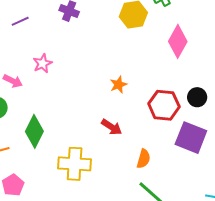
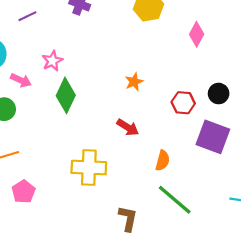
pink diamond: (178, 41) -> (197, 34), size x0.7
red hexagon: (164, 105) -> (183, 103), size x0.7
green diamond: (34, 131) -> (66, 95), moved

